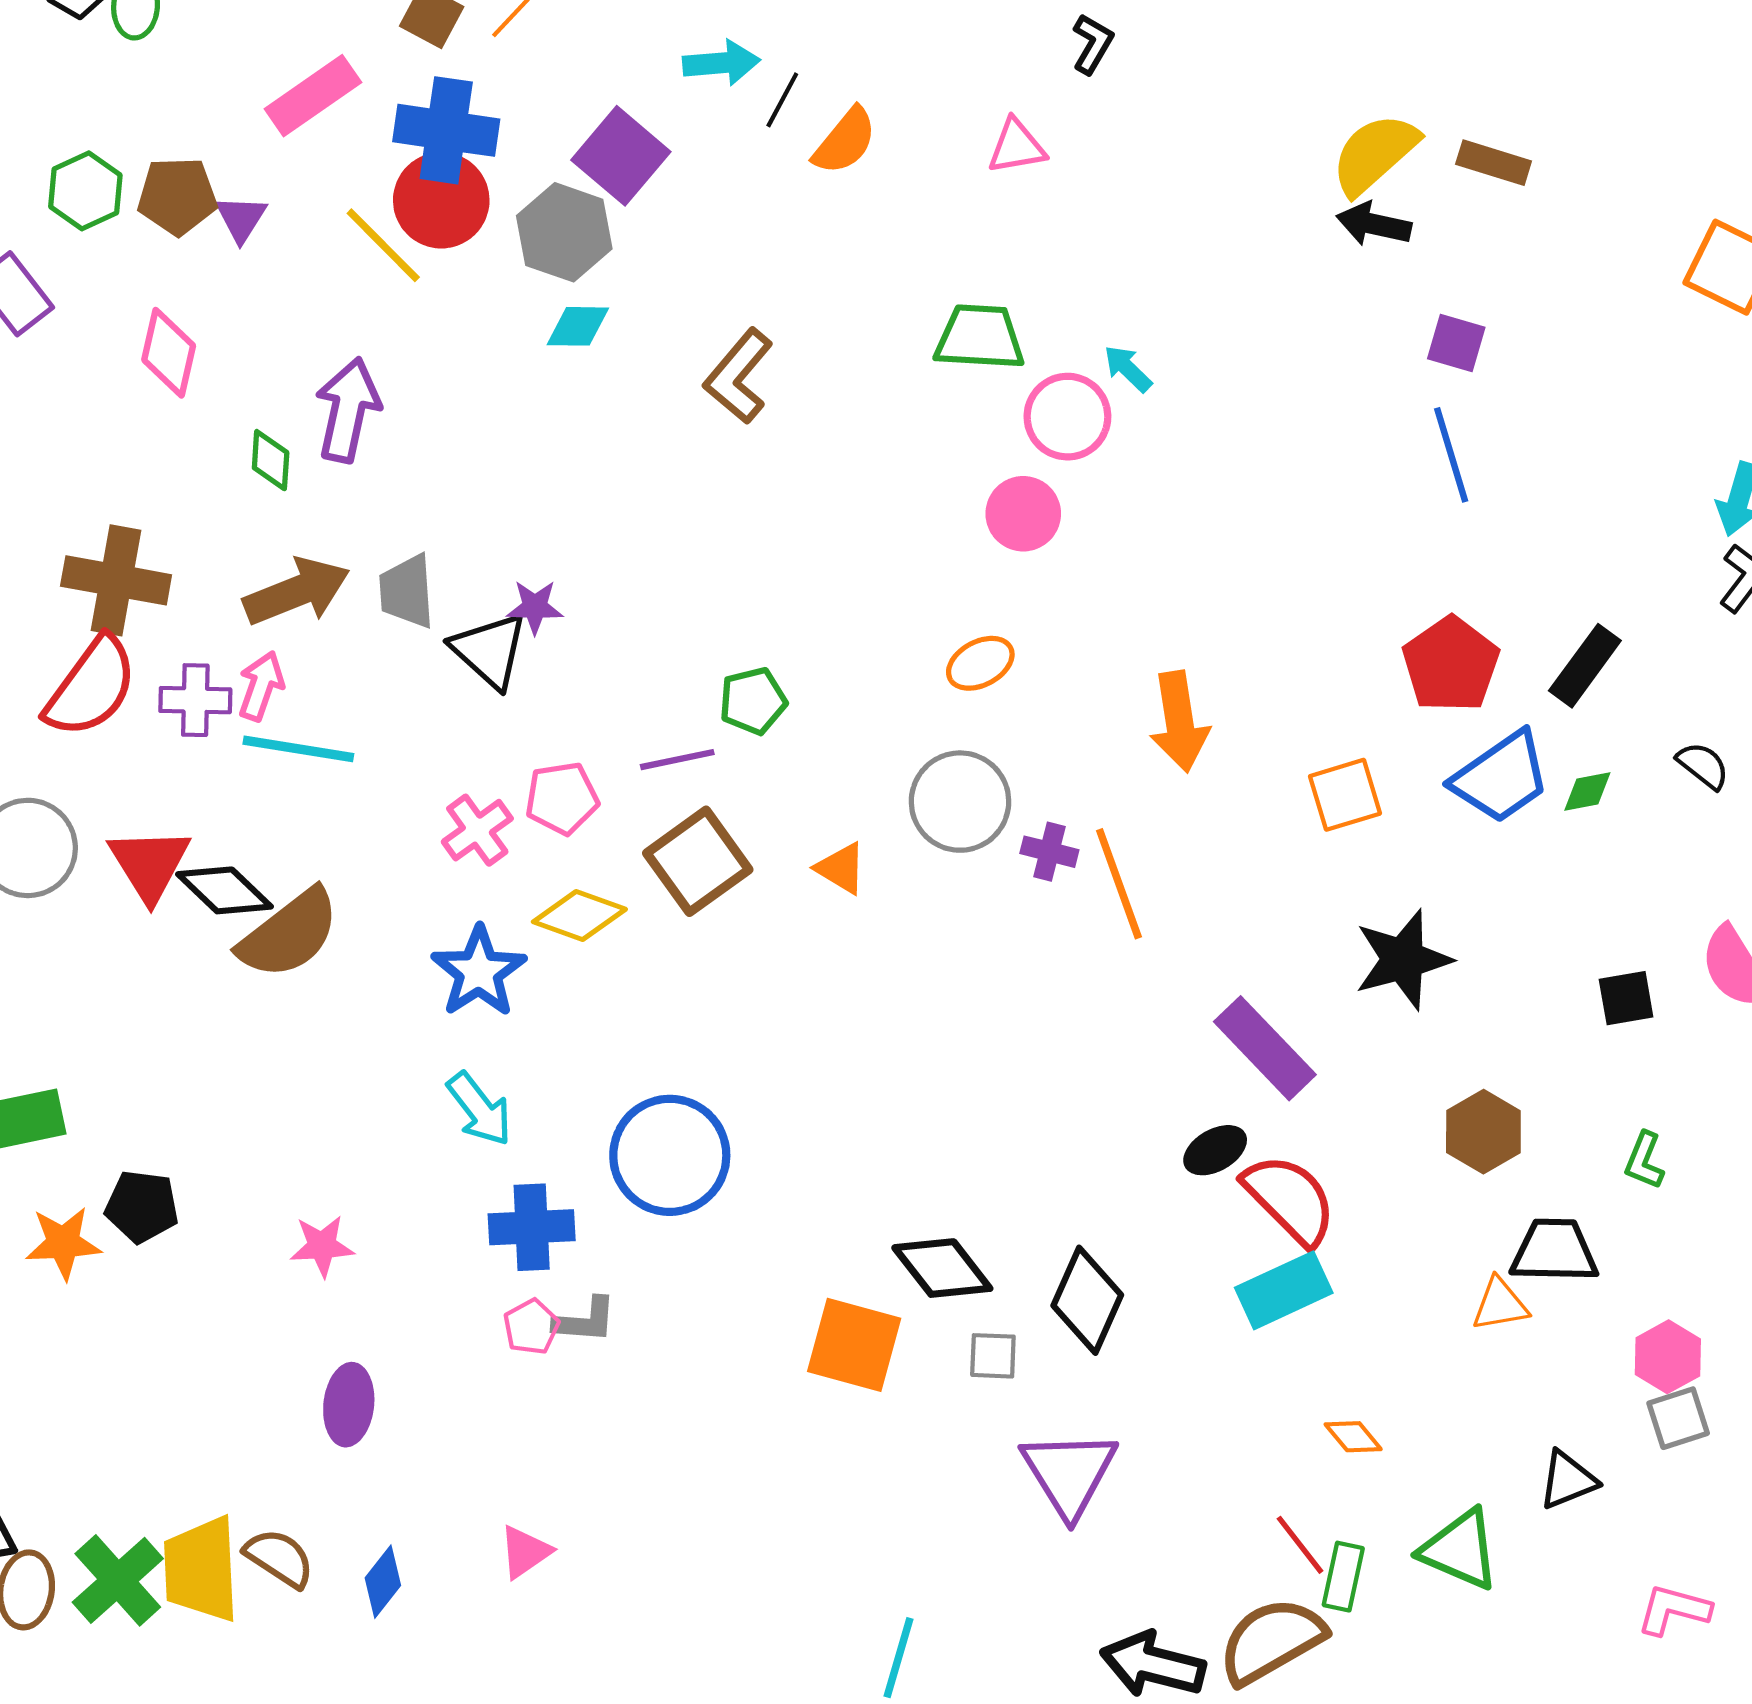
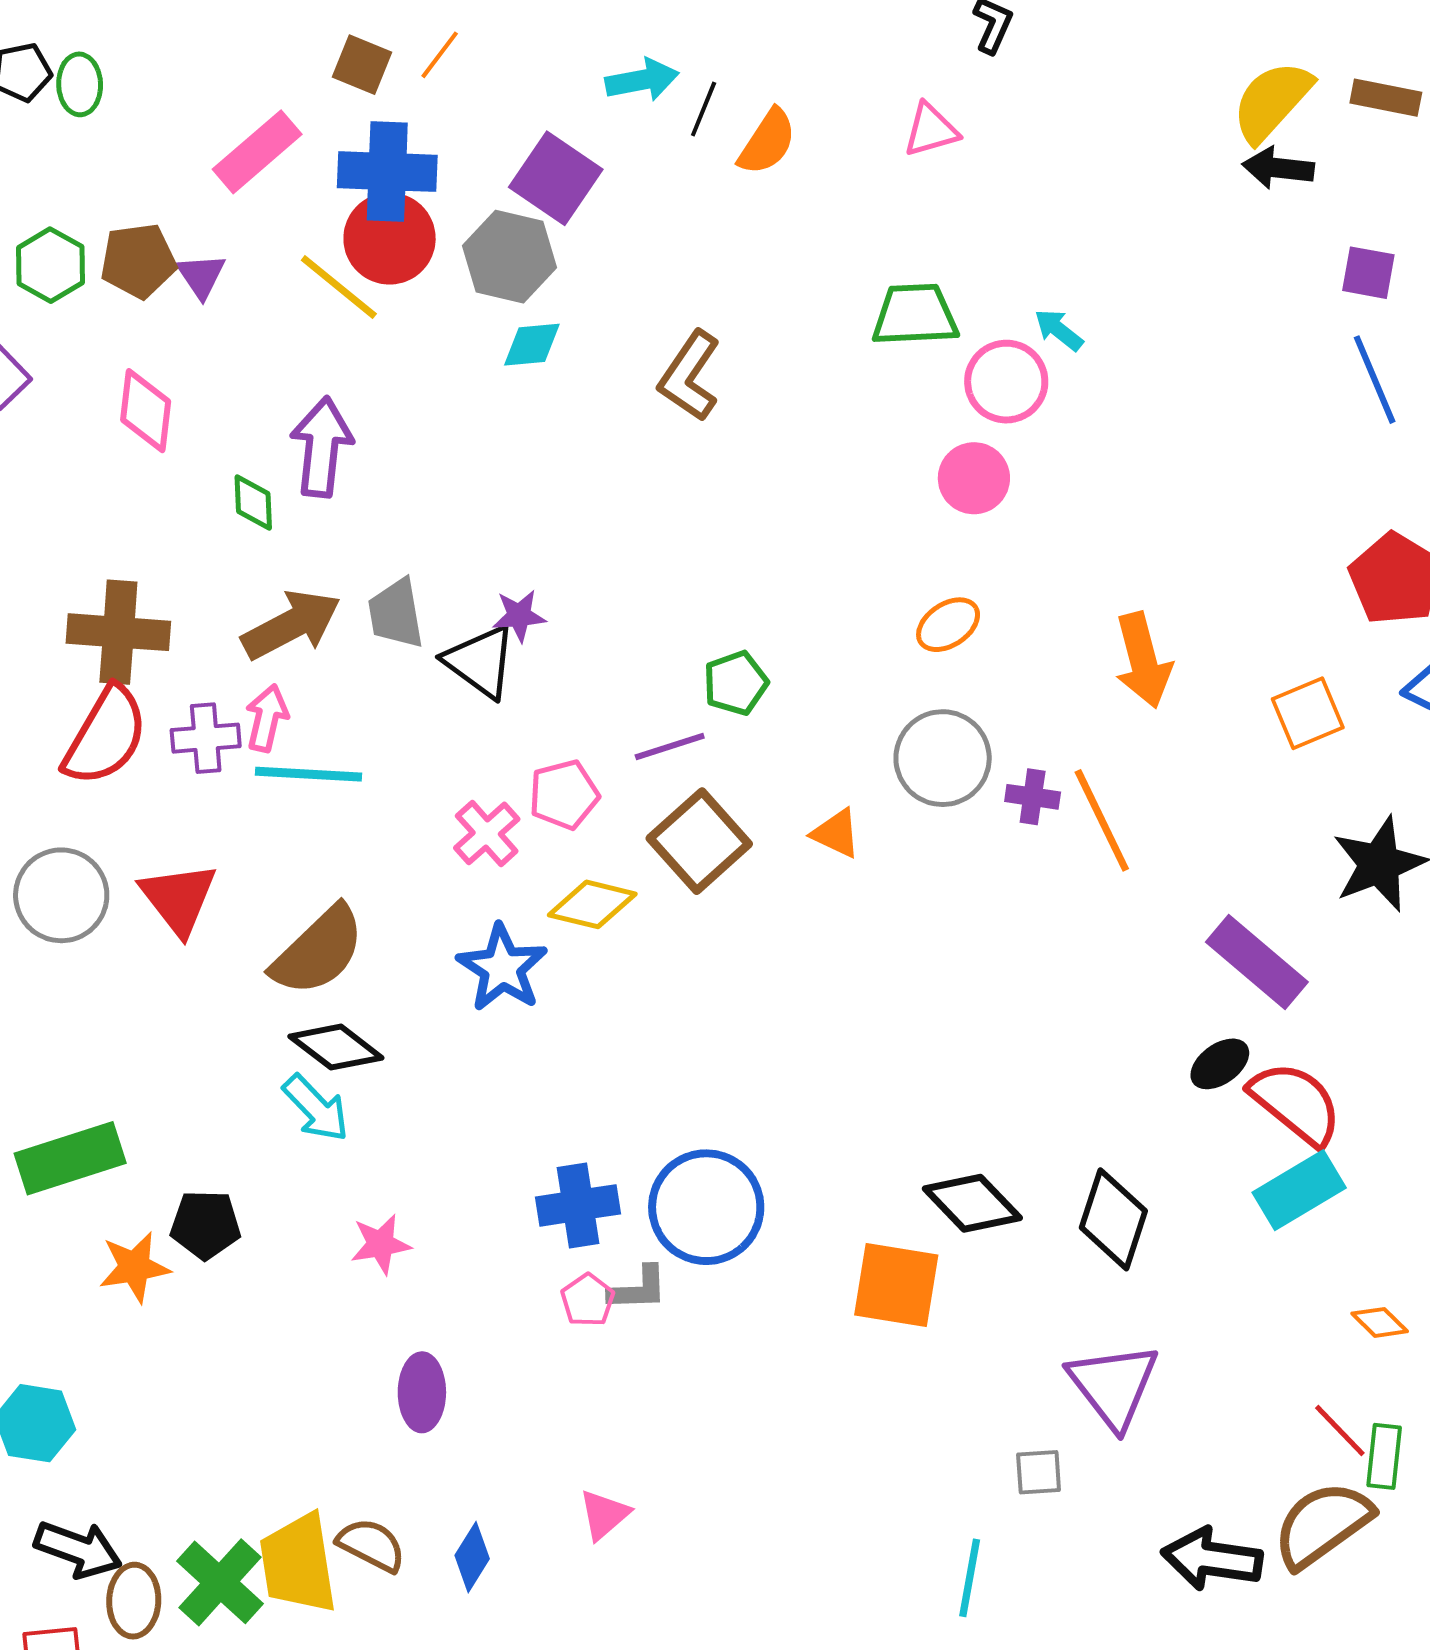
black diamond: (224, 890) -> (336, 1047), moved
cyan arrow: (480, 1109) -> (316, 1108), moved
blue circle: (670, 1155) -> (706, 1207), moved
gray square: (993, 1356) -> (1039, 1472), moved

